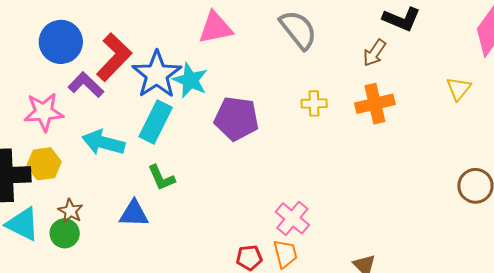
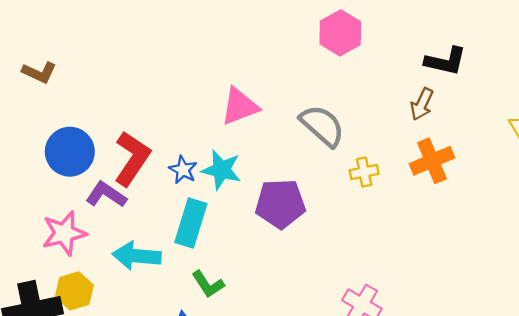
gray semicircle: (298, 30) -> (322, 126), moved
blue star: (157, 75) -> (183, 170), size x0.5

